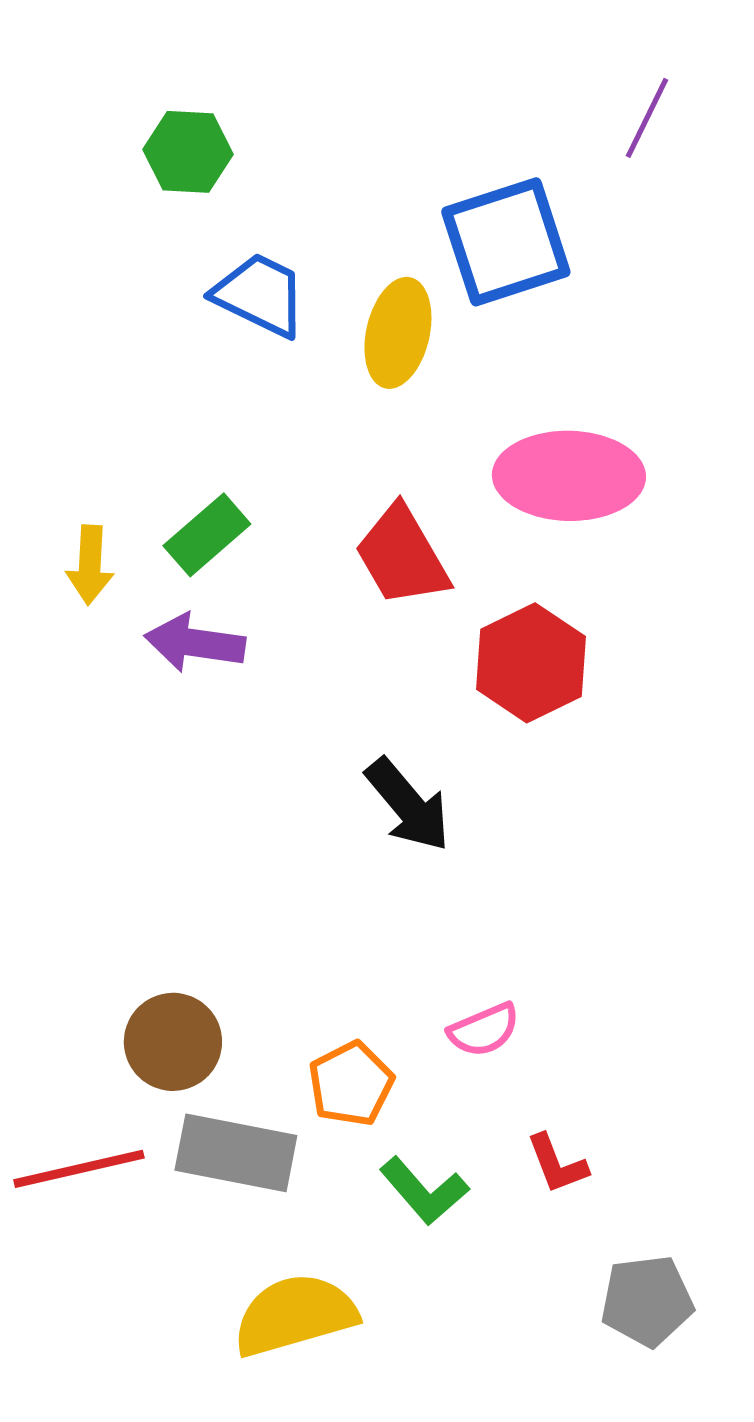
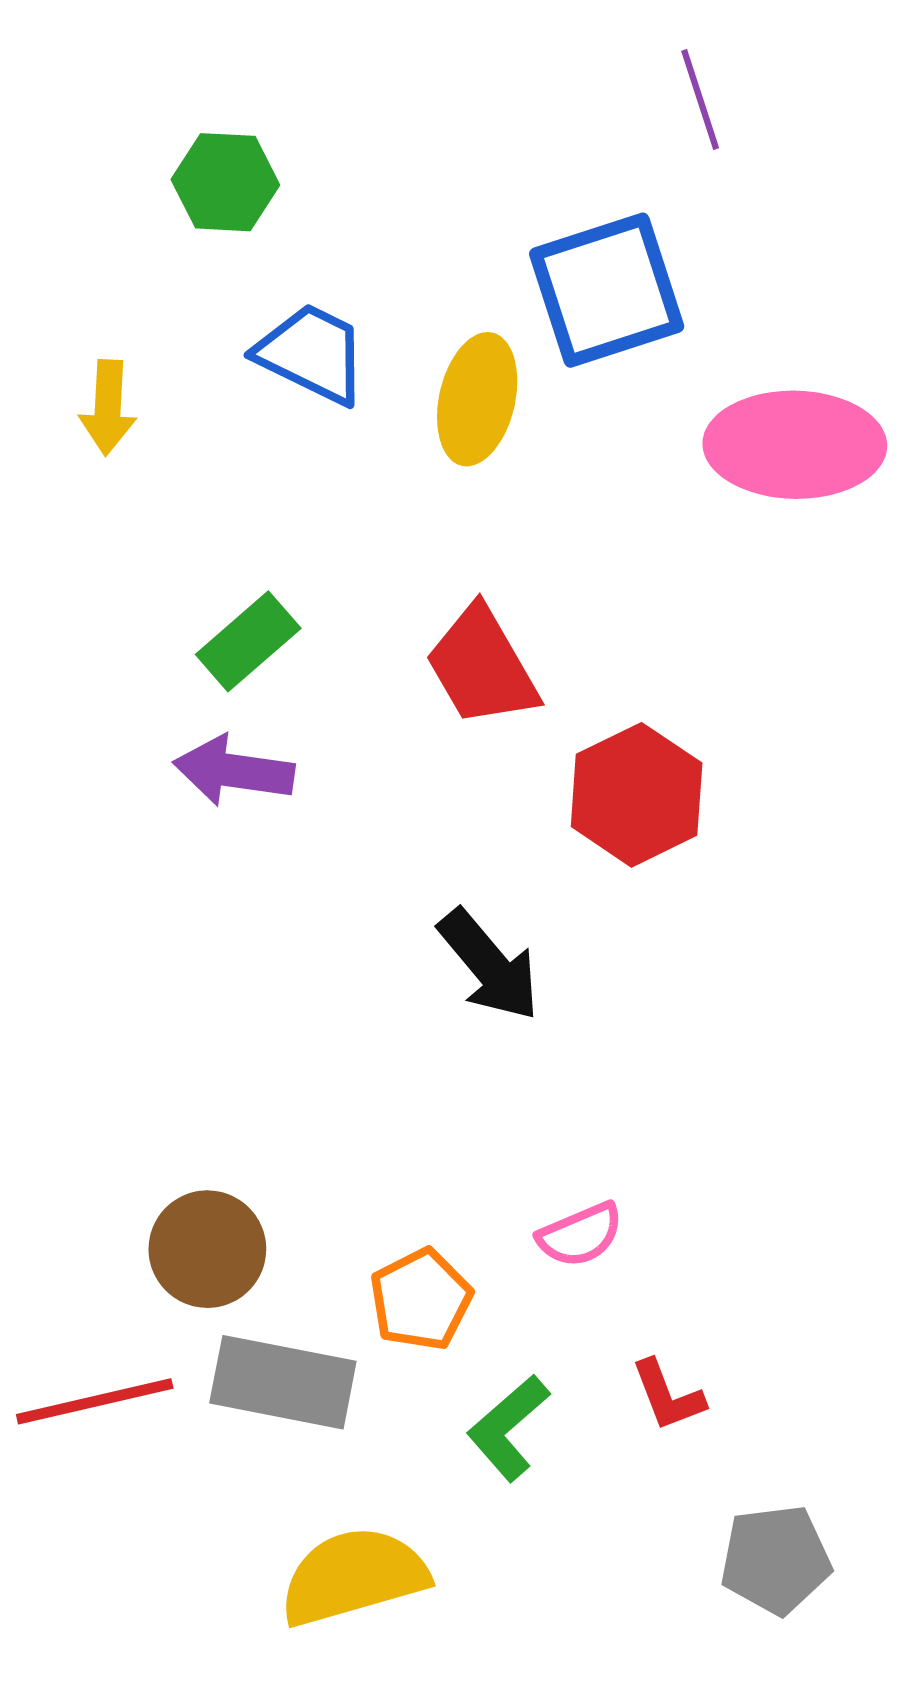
purple line: (647, 118) -> (700, 99), moved, turned -44
pink ellipse: (569, 476) -> (795, 445), moved
yellow arrow: (90, 565) -> (108, 408), moved
green L-shape: (424, 1191) -> (508, 1428), turned 90

